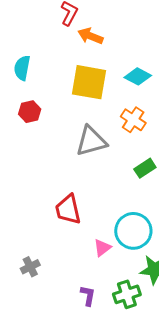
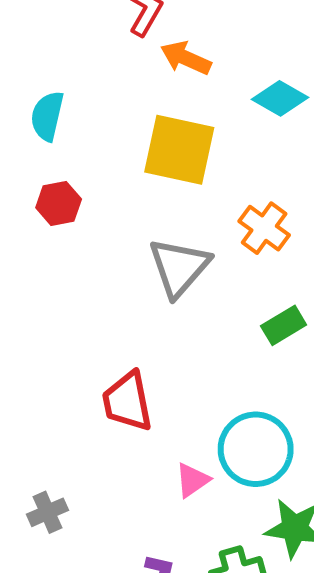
cyan diamond: (138, 76) -> (280, 98), moved
gray triangle: (91, 141) -> (179, 267), turned -36

